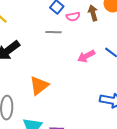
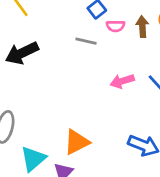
orange triangle: (39, 86) -> (77, 142), moved

